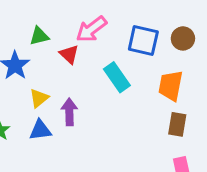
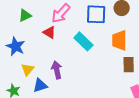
green triangle: (39, 36) -> (25, 15), moved
yellow triangle: (39, 98) -> (28, 69), moved

